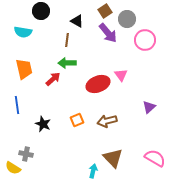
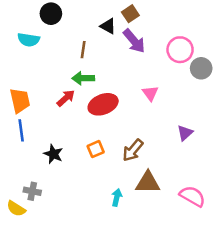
gray circle: (127, 19) -> (201, 68), moved
black triangle: (77, 21) -> (108, 26), moved
orange trapezoid: (24, 69) -> (20, 101), moved
red ellipse: (98, 84) -> (103, 104), moved
brown arrow: (107, 121) -> (133, 150), turned -36
brown triangle: (113, 158) -> (148, 183), moved, turned -45
cyan arrow: (93, 171) -> (117, 197), moved

